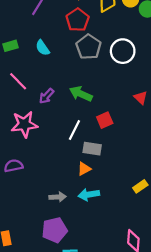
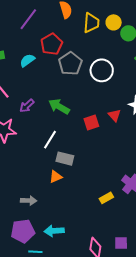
red pentagon: (78, 20) -> (51, 44), moved
cyan semicircle: (43, 48) -> (27, 60), turned 84
red square: (105, 120) -> (91, 123), moved
cyan arrow: (89, 195) -> (54, 231), moved

